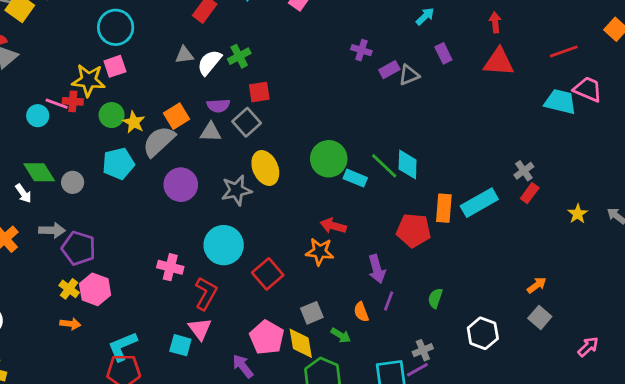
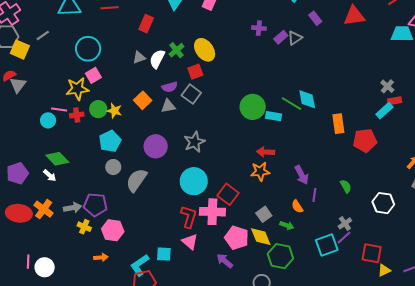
red cross: (73, 101) -> (77, 115), moved
gray semicircle: (159, 141) -> (136, 180), moved
yellow ellipse: (265, 168) -> (205, 50), moved
gray circle: (73, 182) -> (113, 167), moved
red rectangle: (530, 193) -> (395, 101), turned 56
cyan rectangle: (479, 203) -> (384, 111), moved, size x0.7
gray arrow: (52, 230) -> (73, 208), moved
red pentagon: (414, 230) -> (365, 140), moved
pink cross: (170, 267) -> (212, 212), moved, size x1.4
yellow cross: (69, 289) -> (84, 227), moved
green semicircle: (435, 298) -> (346, 186), turned 144
cyan square: (180, 345) -> (164, 254), moved

